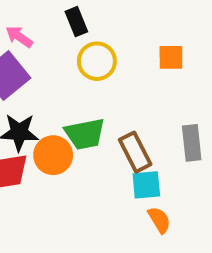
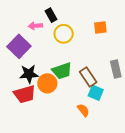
pink arrow: (19, 37) -> (35, 26), moved, turned -32
cyan square: (146, 185) -> (96, 93), turned 35
orange semicircle: (159, 220) -> (83, 110), moved

